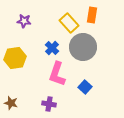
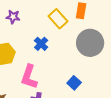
gray circle: (83, 47) -> (90, 43), moved
pink L-shape: (57, 74) -> (29, 77), moved

